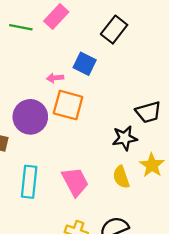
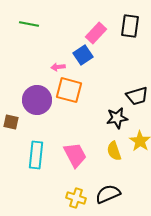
pink rectangle: (56, 17) -> (96, 33), moved
black rectangle: (114, 30) -> (130, 26), moved, turned -30
blue square: (85, 64) -> (83, 55), turned 30

